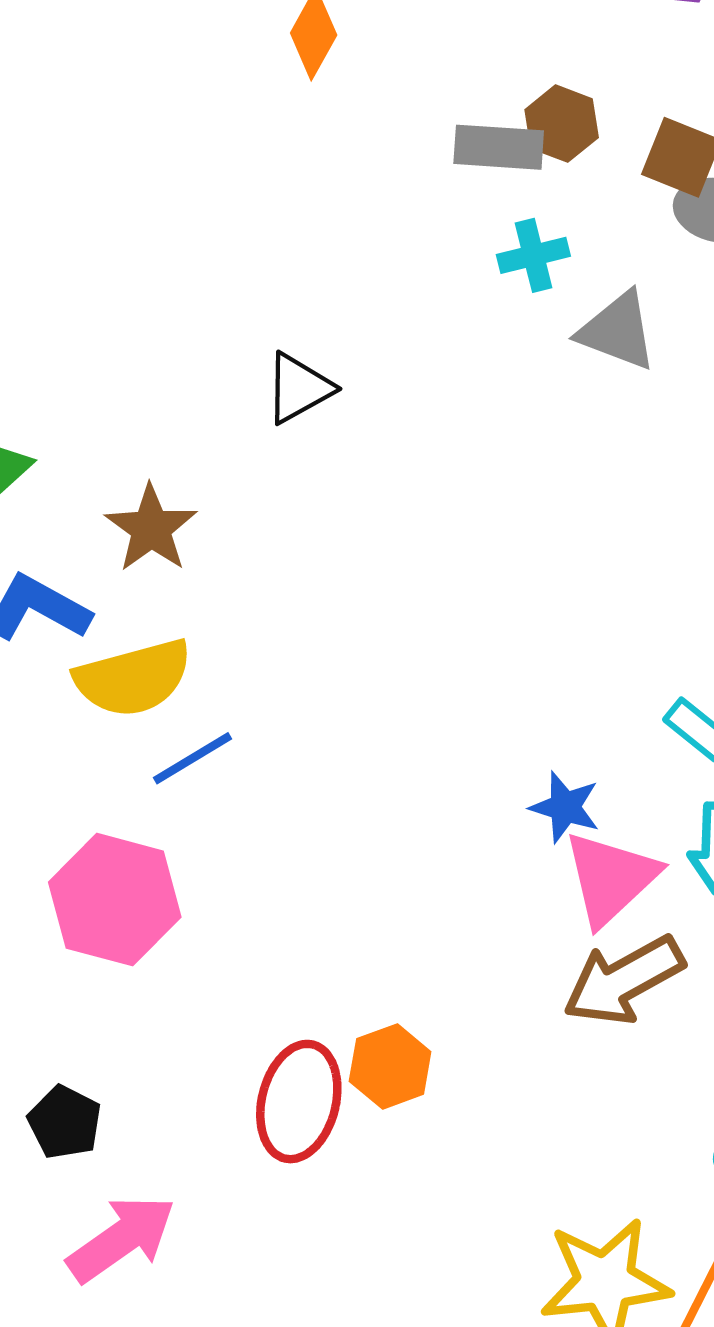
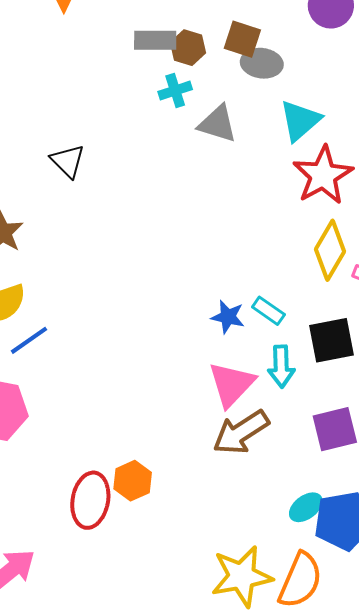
brown hexagon: (562, 124) -> (188, 48), moved
black triangle: (299, 388) -> (68, 161), turned -42
blue star: (565, 807) -> (228, 317), moved

